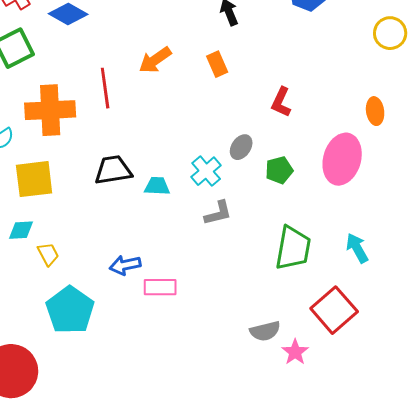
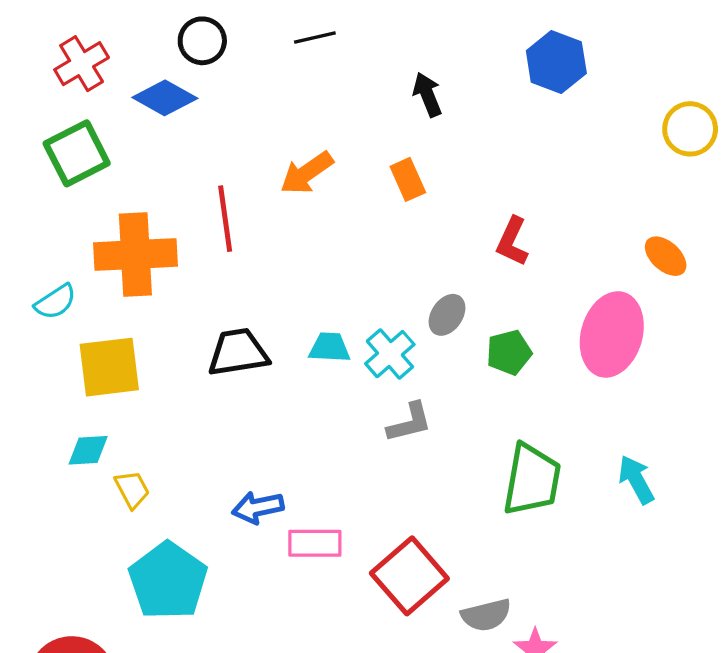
orange ellipse: (375, 111) -> (666, 256), turned -40
cyan trapezoid: (157, 186) -> (330, 347), moved
red square: (334, 310) -> (409, 576), moved

